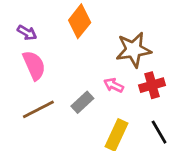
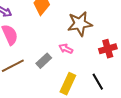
red cross: (152, 85) -> (108, 49), moved

